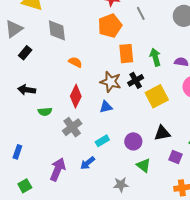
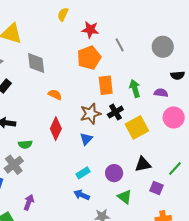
brown star: (111, 82) -> (90, 114), turned -30
blue triangle: (106, 107) -> (86, 139), turned -32
gray cross: (72, 127) -> (14, 165), moved
blue arrow: (88, 163) -> (82, 195), moved, turned 63
purple arrow: (58, 169) -> (29, 202), moved, size x0.7

